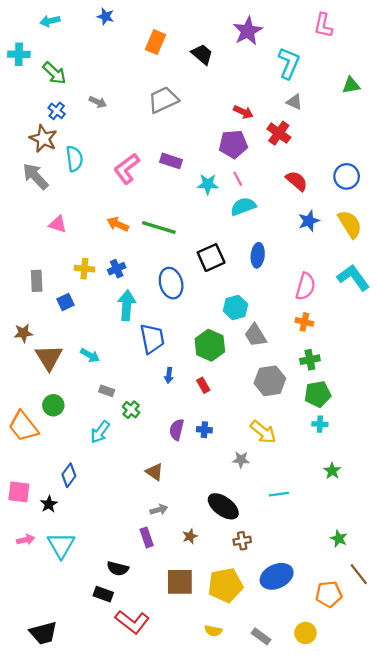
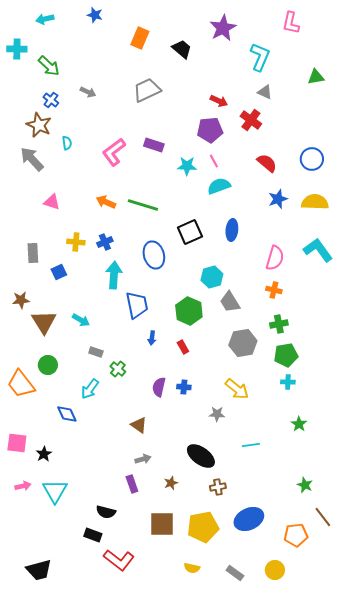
cyan semicircle: (74, 159) -> (67, 143), size x0.6
yellow semicircle: (350, 224) -> (315, 202), turned -56
blue diamond: (69, 475) -> (67, 414), moved, turned -60

